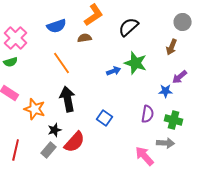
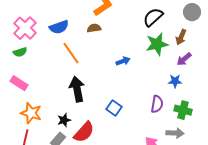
blue semicircle: (57, 26) -> (59, 27), moved
black semicircle: (129, 27) -> (153, 17), moved
green star: (136, 63) -> (157, 44), moved, turned -30
purple arrow: (180, 77) -> (184, 59), moved
orange star: (35, 109) -> (31, 113), moved

